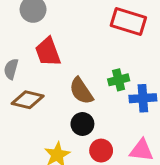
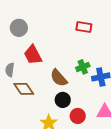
red rectangle: (128, 21) -> (84, 27), size x0.7
brown diamond: (28, 100) -> (24, 89), turned 50

